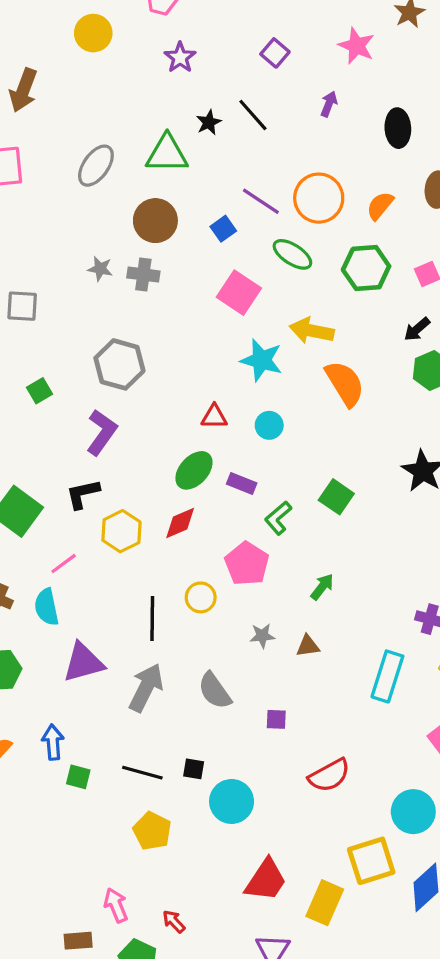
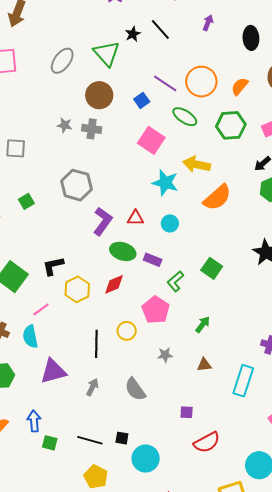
green triangle: (167, 154) -> (107, 53), turned 48
orange semicircle: (345, 383) -> (217, 197), turned 80
purple L-shape: (102, 432) -> (103, 221), moved
green ellipse: (194, 470) -> (123, 251), turned 65
brown triangle: (308, 646) -> (204, 365), moved
gray arrow: (146, 688) -> (92, 387), size x0.6
purple square: (276, 719) -> (187, 412), moved

